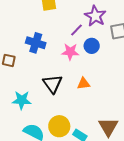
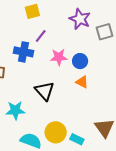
purple line: (76, 30) -> (41, 36), moved
blue circle: (92, 46) -> (80, 61), moved
orange triangle: (84, 83) -> (82, 82), moved, turned 40

